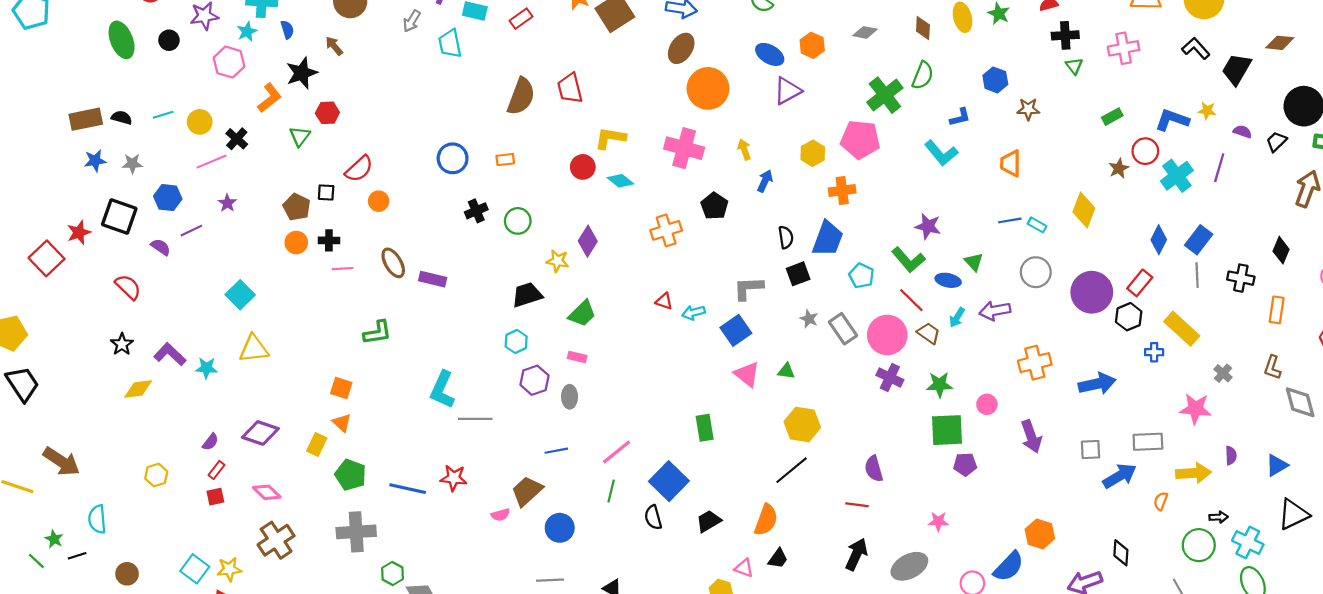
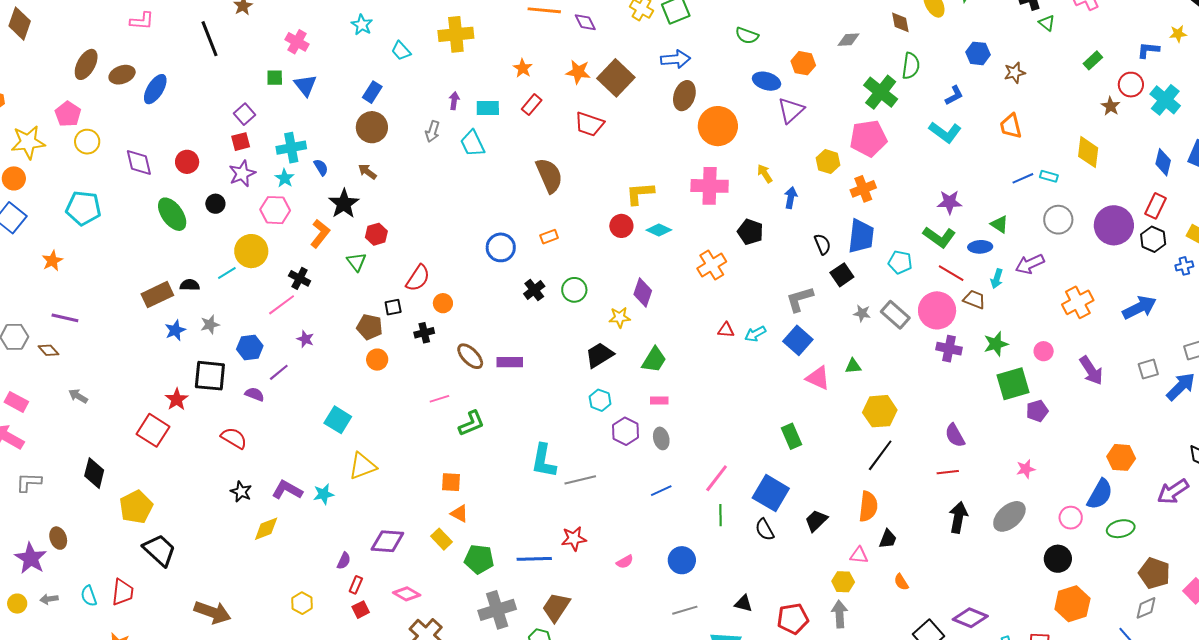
red trapezoid: (570, 88) -> (589, 124), moved, turned -44
brown semicircle: (521, 96) -> (549, 175), turned -30
blue L-shape: (1172, 120) -> (1148, 50), size x0.7
yellow circle: (200, 122) -> (251, 251), moved, size x1.4
black cross: (329, 240) -> (424, 333), moved
pink line: (343, 269) -> (439, 399), moved
yellow rectangle: (317, 444) -> (441, 539), turned -55
brown trapezoid: (527, 491) -> (556, 607), moved

